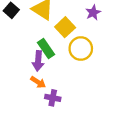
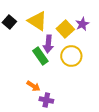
yellow square: (65, 27) -> (65, 29), moved
purple arrow: (38, 61) -> (48, 44), moved

